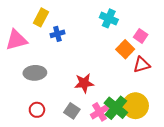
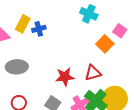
yellow rectangle: (41, 17) -> (23, 24), moved
red triangle: (142, 65) -> (93, 73), moved

